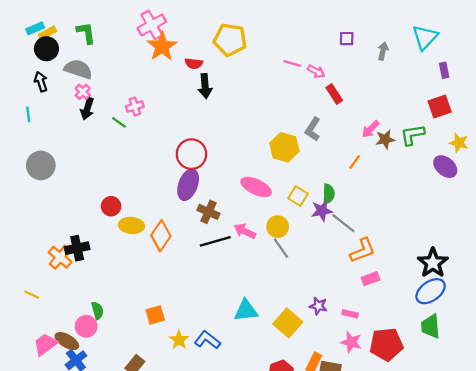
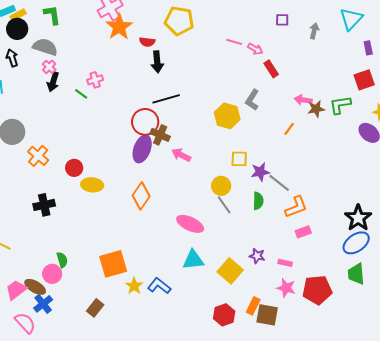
pink arrow: (370, 129) -> (303, 100), turned 54
pink ellipse: (256, 187) -> (190, 224), moved
green semicircle: (329, 194) -> (258, 201), moved
yellow square: (298, 196) -> (239, 159), turned -30
brown cross: (208, 212) -> (160, 135), moved
pink arrow: (245, 231) -> (181, 155), moved
orange diamond: (161, 236) -> (141, 196), moved
black line: (215, 241) -> (166, 99), moved
orange cross: (60, 257) -> (38, 156), moved
orange square: (155, 315) -> (113, 264), size x1.6

